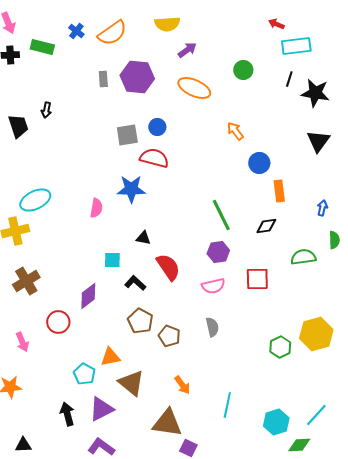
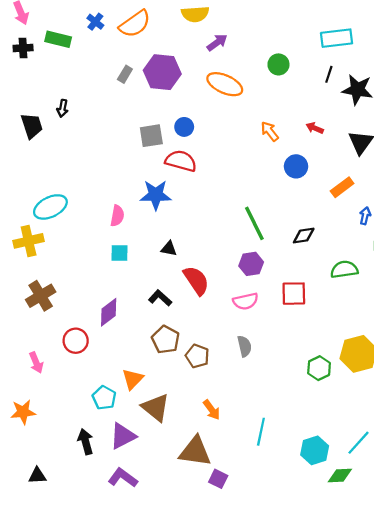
red arrow: (276, 24) -> (315, 128), moved
gray rectangle: (103, 79) -> (125, 74), turned 35
orange rectangle: (279, 191) -> (342, 187), moved, turned 60
cyan square: (112, 260) -> (120, 253), moved
orange triangle: (110, 357) -> (133, 379), turned -35

